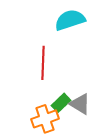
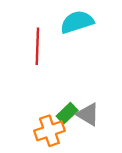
red line: (43, 63) -> (37, 46), moved

